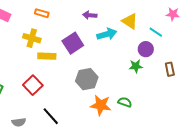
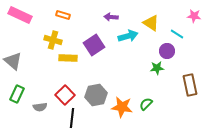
brown rectangle: (170, 69) -> (190, 85), moved, size x1.5
gray hexagon: (87, 79) -> (96, 95), moved
red square: (33, 85) -> (65, 95), moved
green semicircle: (125, 102) -> (146, 104), turned -64
black line: (51, 116) -> (72, 118), turned 48
gray semicircle: (19, 122) -> (40, 107), moved

